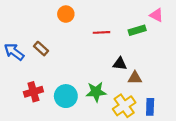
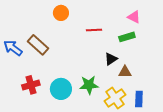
pink triangle: (157, 15) -> (134, 17), moved
green rectangle: (137, 30) -> (127, 37), moved
brown rectangle: (41, 49) -> (38, 45), size x1.5
black triangle: (120, 64) -> (111, 59), turned -40

